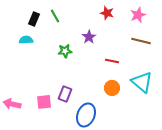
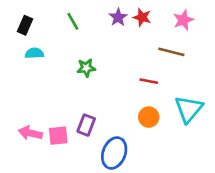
black rectangle: (34, 19) -> (25, 25), moved
purple star: (89, 37) -> (118, 17), moved
brown line: (141, 41) -> (171, 52), moved
cyan triangle: (142, 82) -> (189, 109), turned 30
pink arrow: (12, 104) -> (30, 133), moved

